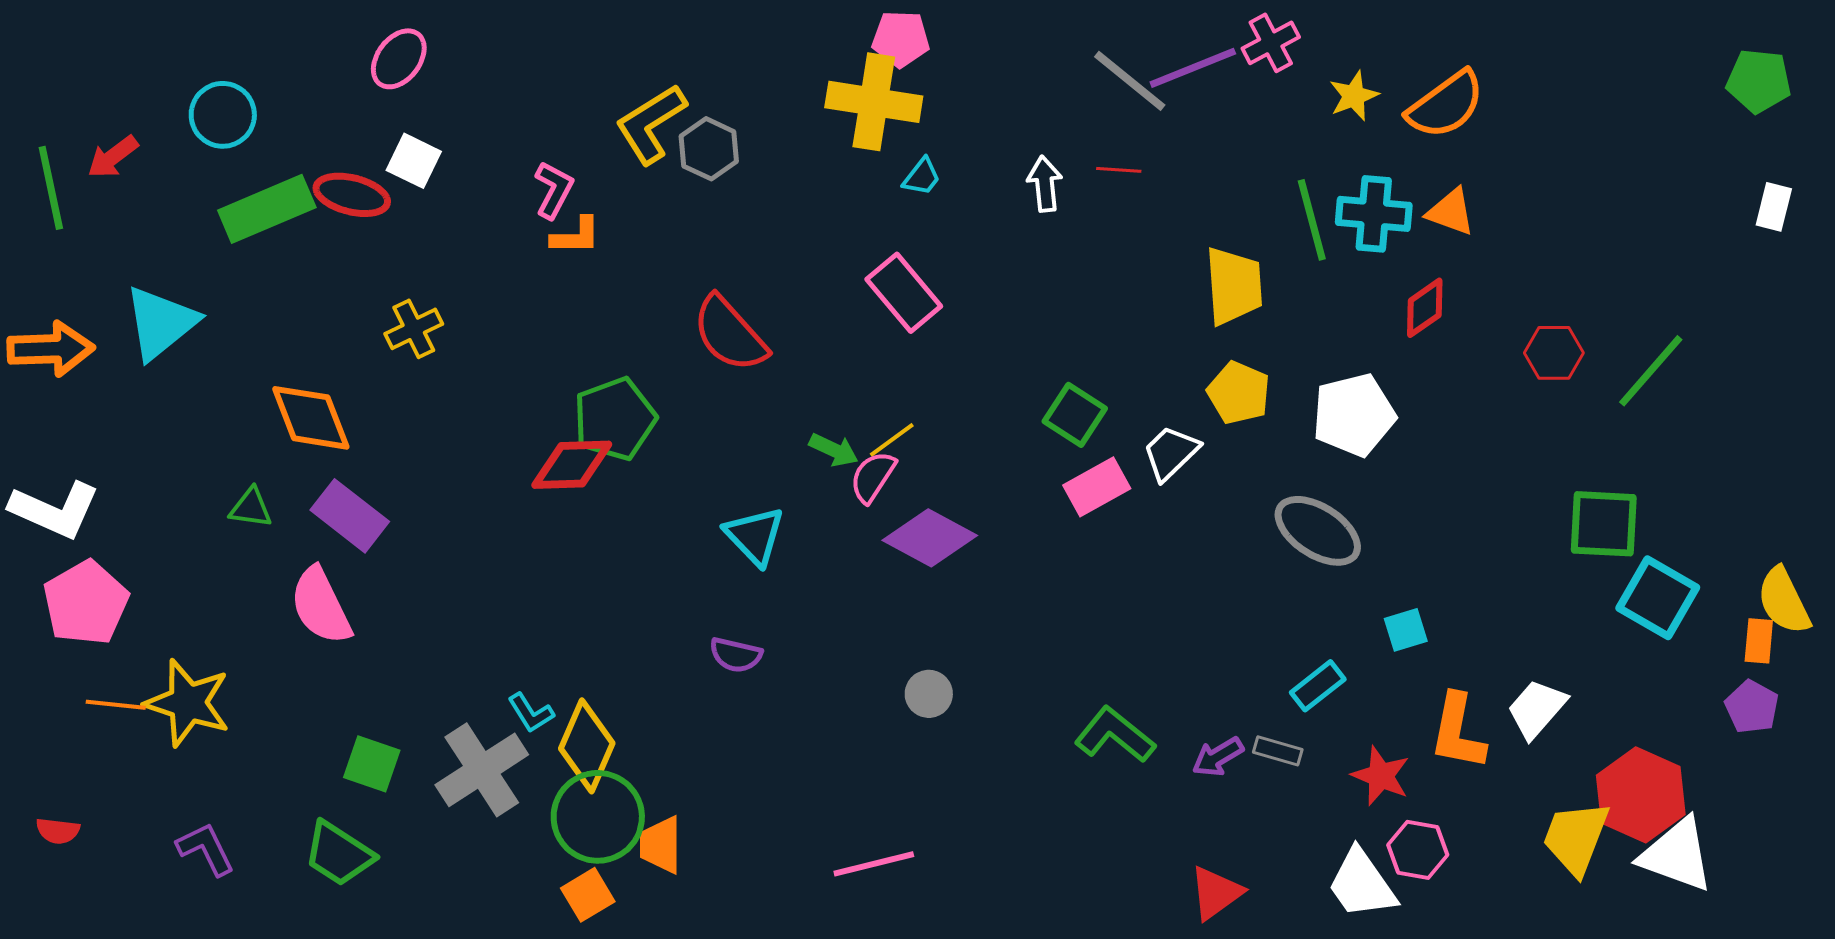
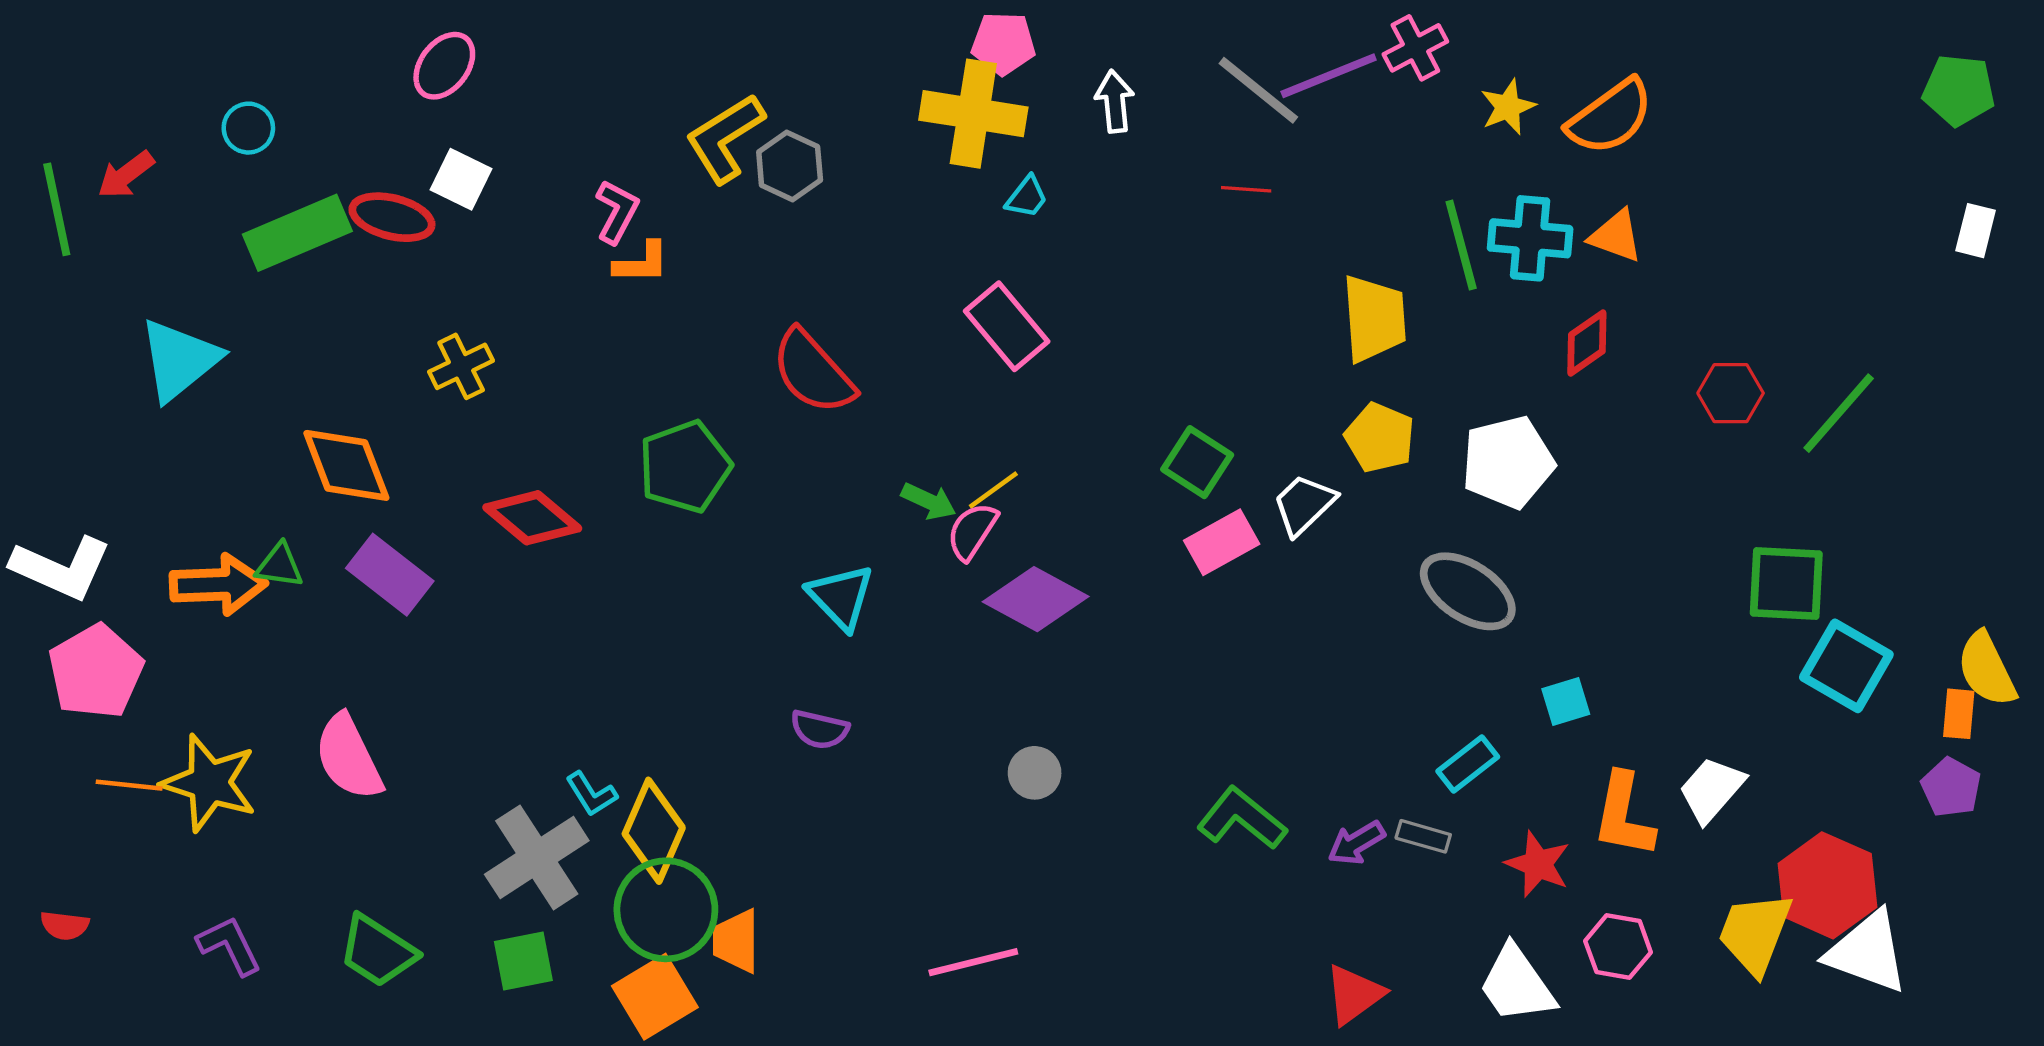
cyan circle: (223, 115) -> (248, 128), size x0.7
white arrow: (1045, 184) -> (1115, 101), moved
orange arrow: (51, 349) -> (218, 585), moved
red diamond: (572, 465) -> (532, 518), moved, turned 42
pink semicircle: (321, 606) -> (349, 757), moved
green square: (372, 764) -> (523, 961), moved, turned -30
pink hexagon: (1418, 850) -> (1618, 947), moved
orange square: (588, 895) -> (655, 997), size x1.4

